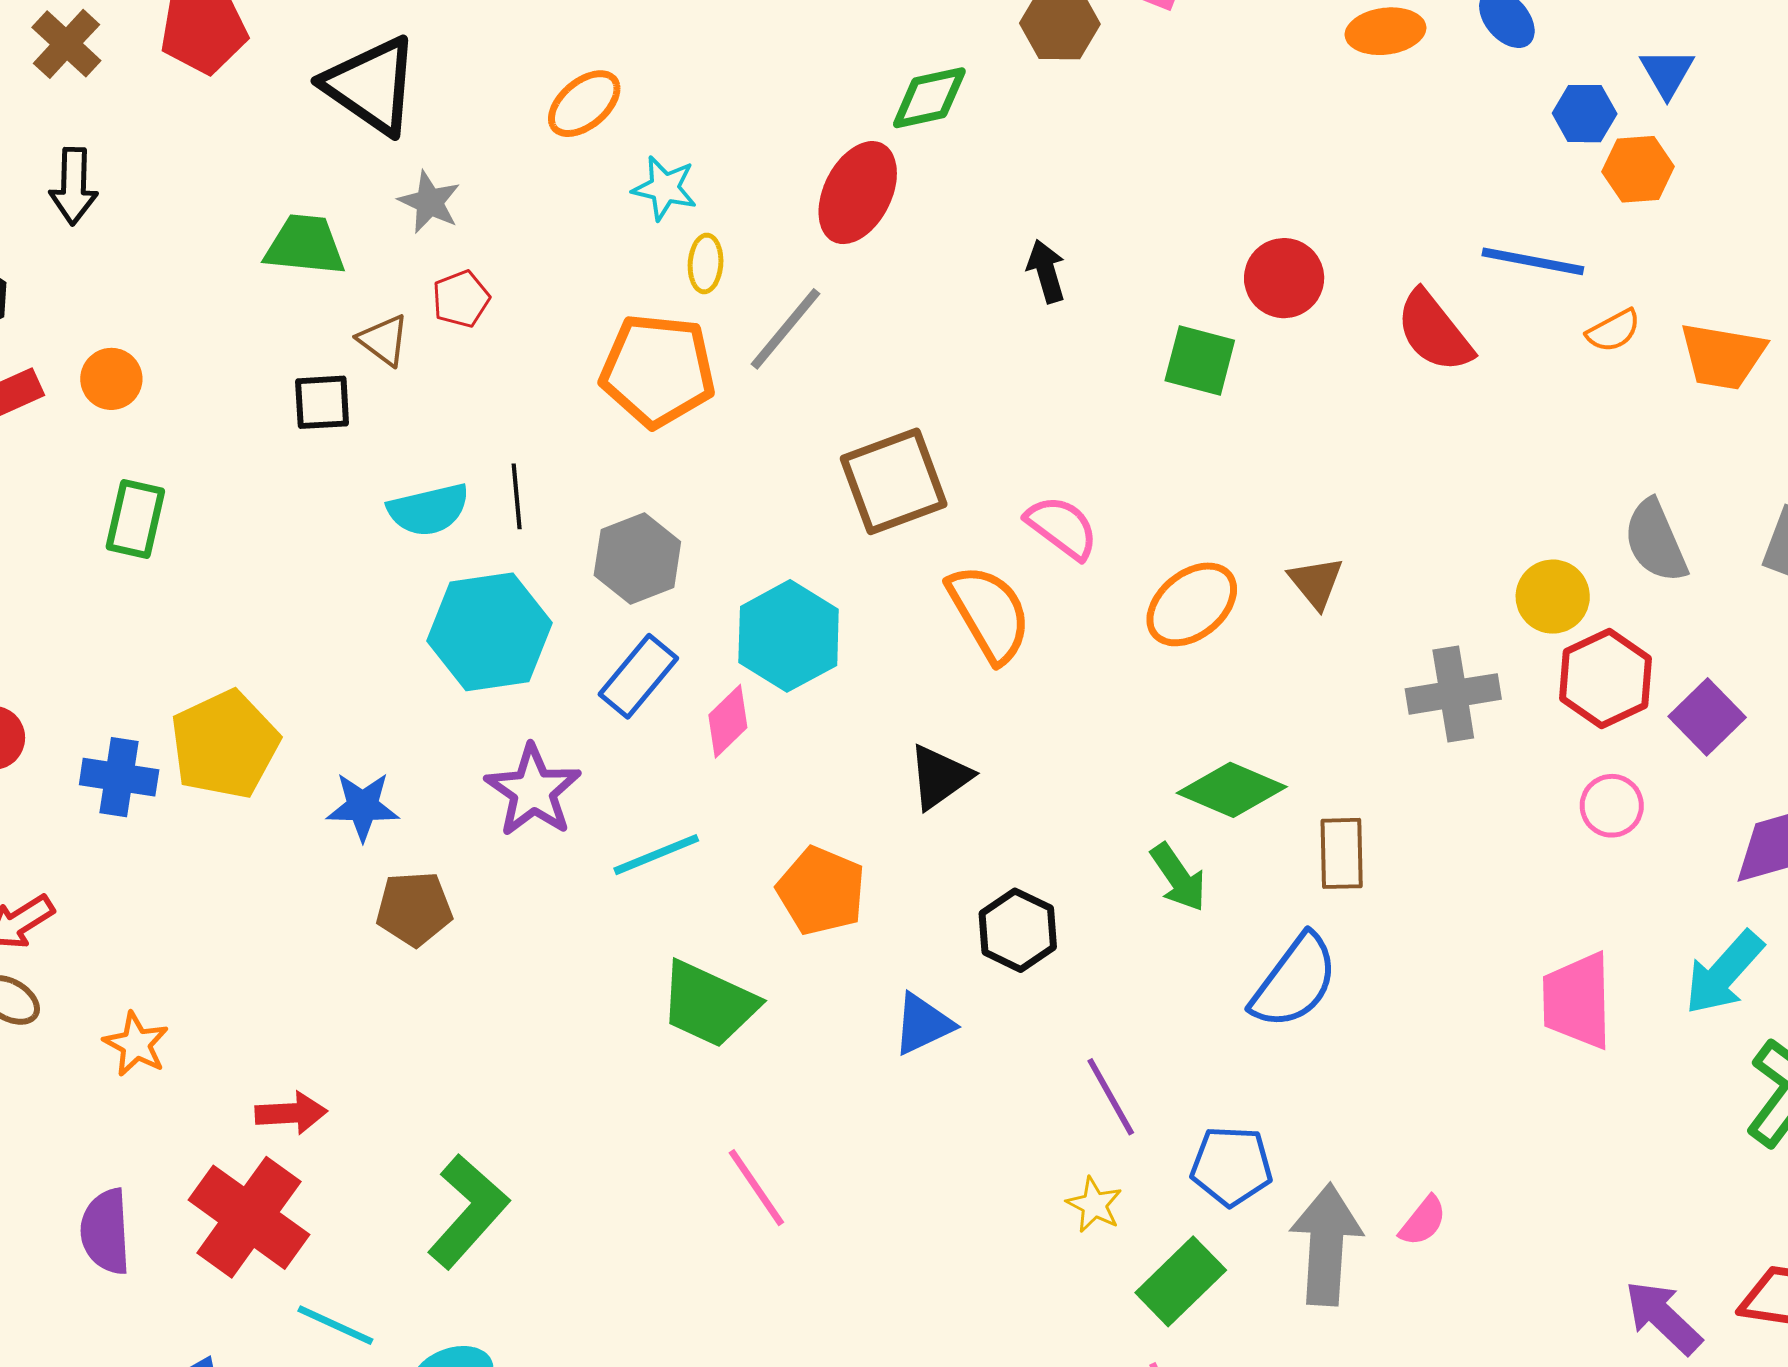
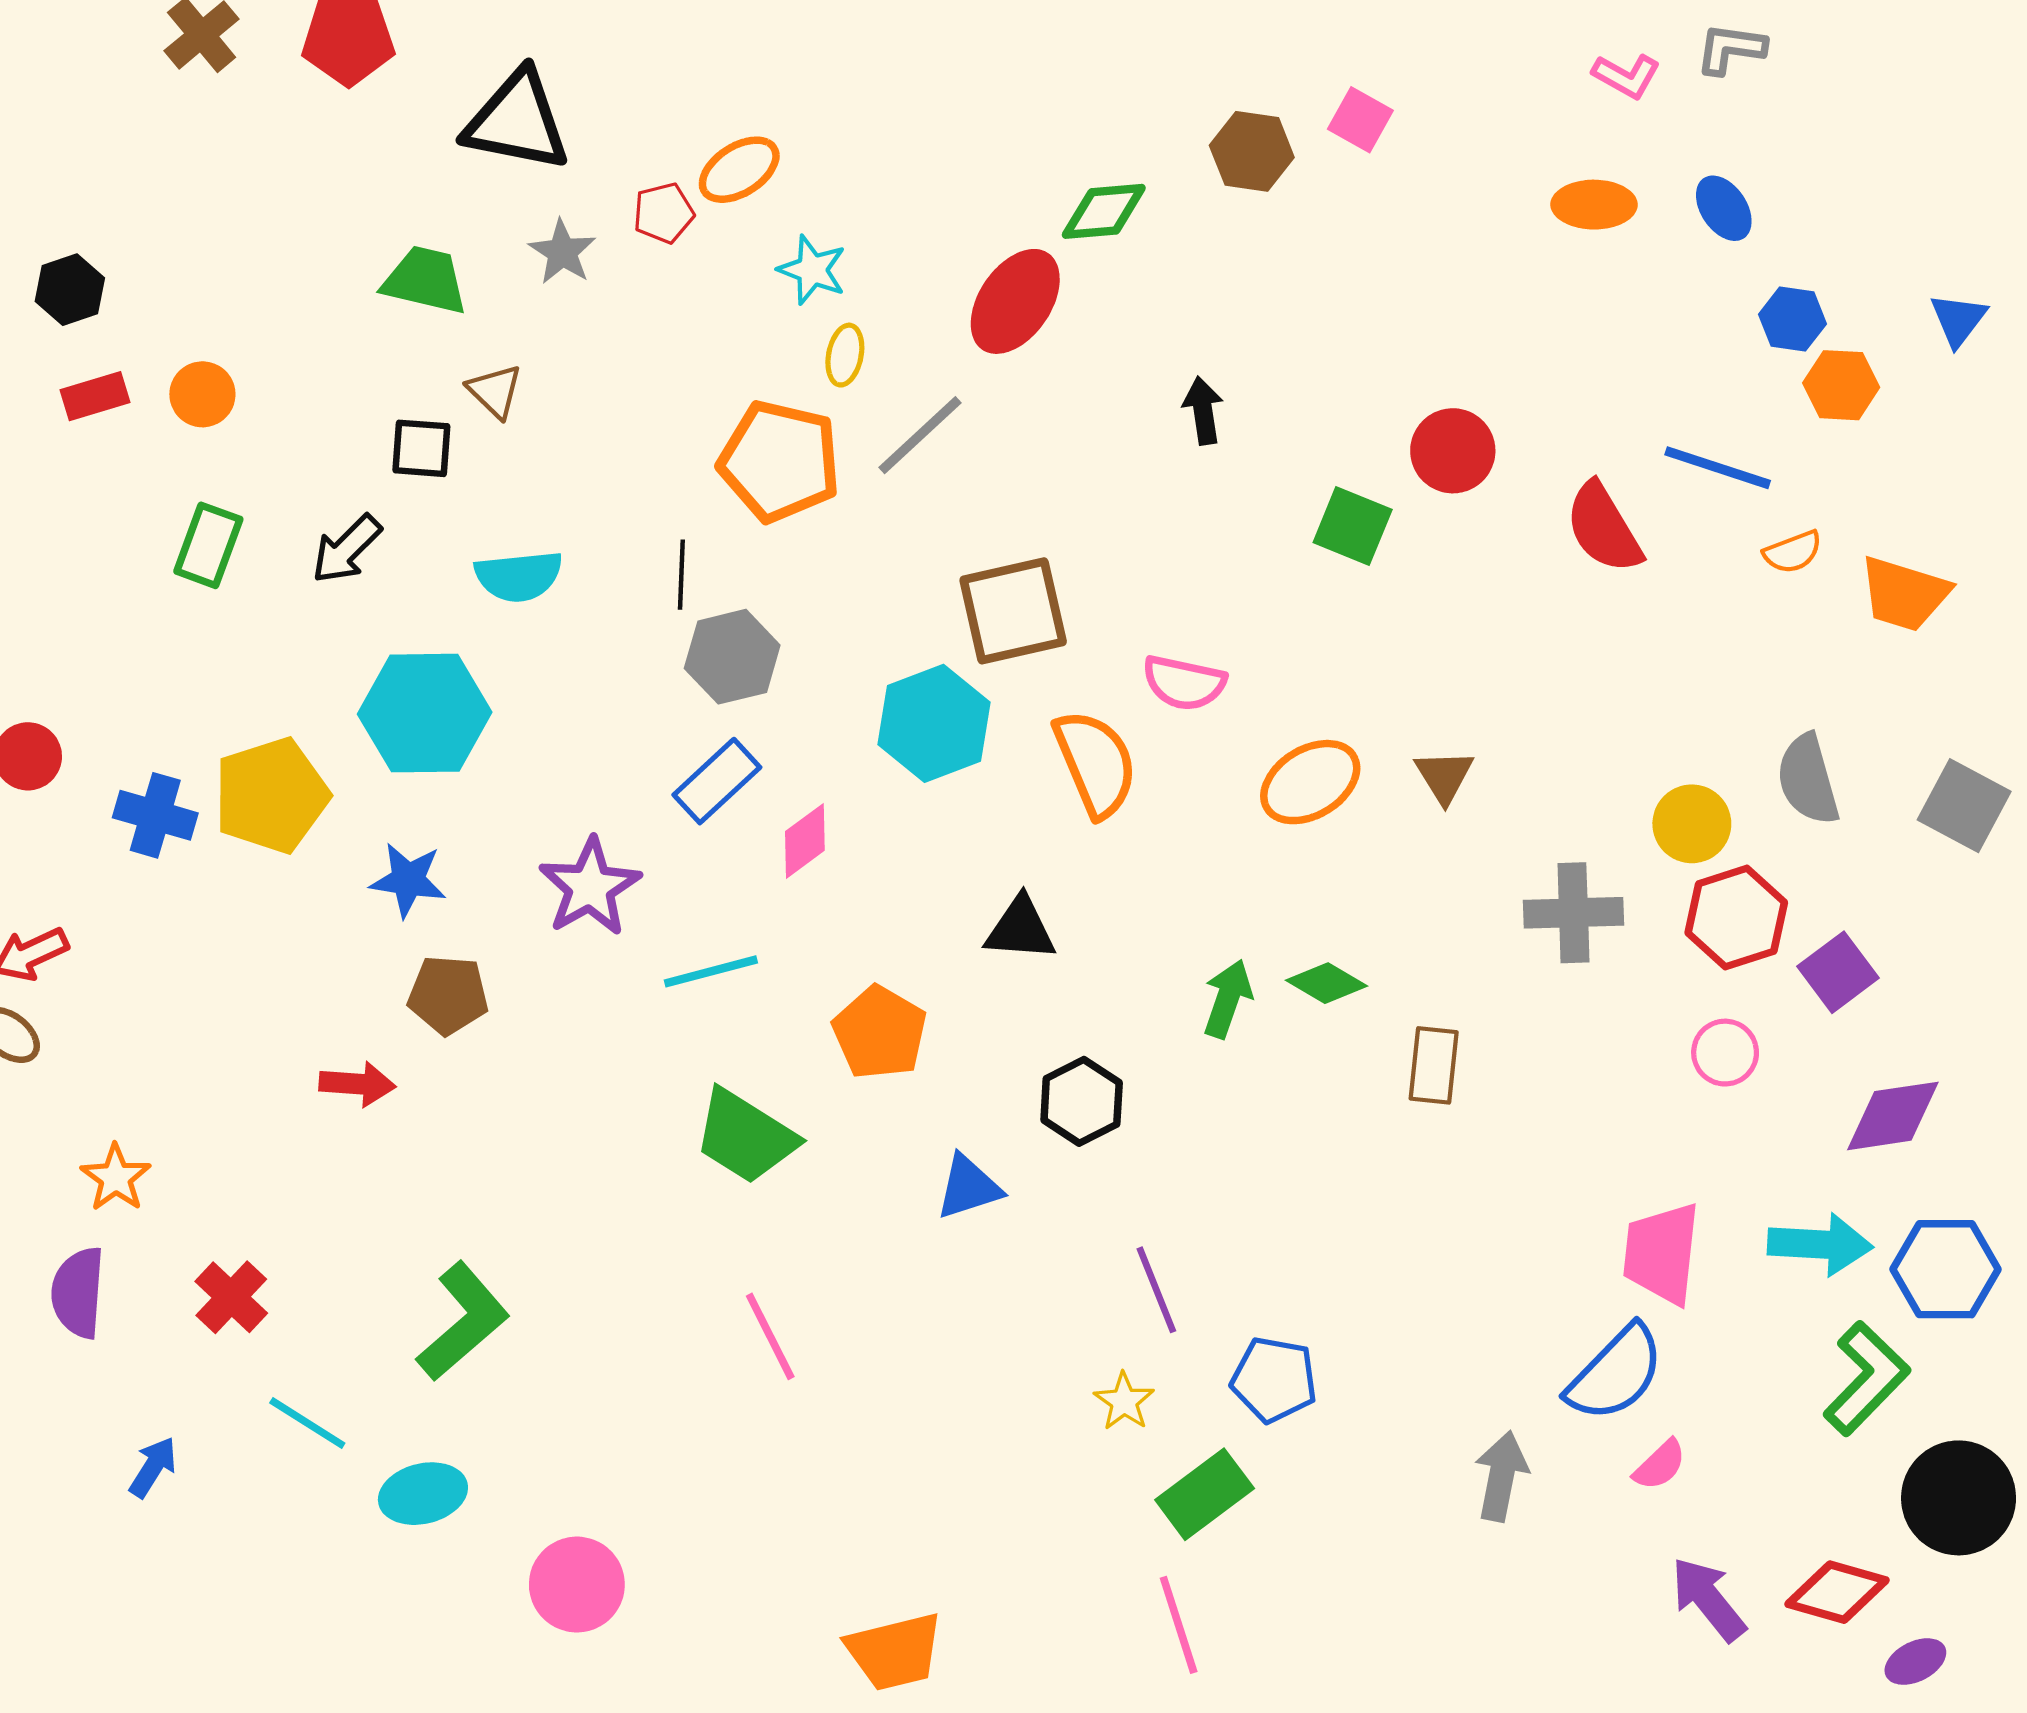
blue triangle: (1667, 73) -> (1958, 320), moved
black triangle: (371, 86) -> (517, 121), turned -31
black arrow: (74, 186) -> (347, 549), moved, turned 36
red pentagon: (461, 299) -> (664, 213), moved
black line: (517, 496) -> (681, 575), moved
pink semicircle: (1062, 527) -> (1184, 683), turned 148
cyan hexagon: (490, 632) -> (425, 713), moved
cyan hexagon: (789, 636) -> (934, 723), moved
black triangle: (940, 777) -> (1020, 929), turned 32
green diamond: (1232, 790) -> (1327, 983), size x0.7
green arrow: (1178, 877) -> (1228, 999), moved, turned -134
cyan arrow: (1724, 973) -> (1820, 1244), turned -136
blue semicircle: (1295, 981) -> (1615, 1373), moved
orange star: (136, 1044) -> (116, 1178), moved
red arrow: (291, 1113) -> (357, 1084), moved
red cross: (249, 1217) -> (231, 1297), size x0.6
pink semicircle: (1423, 1221) -> (1660, 1465), moved
gray arrow: (1326, 1245) -> (1501, 1476), moved, size x0.7

